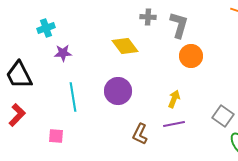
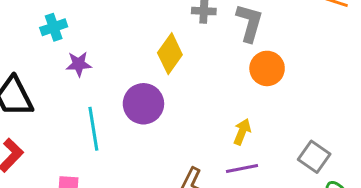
yellow diamond: (125, 46) -> (170, 54), turned 72
purple circle: (118, 91) -> (143, 104), moved

